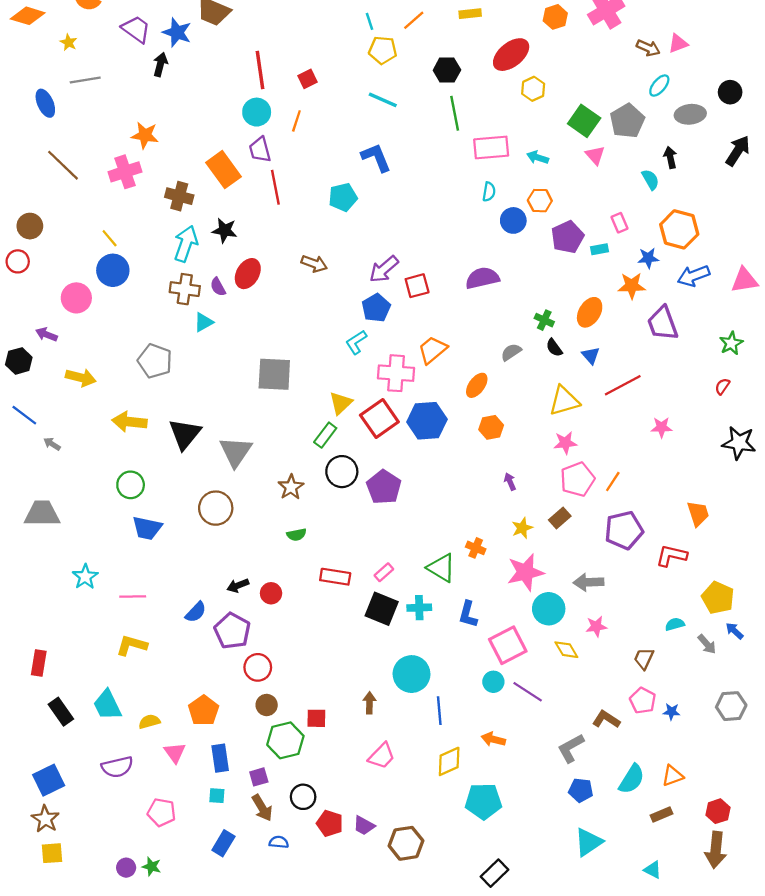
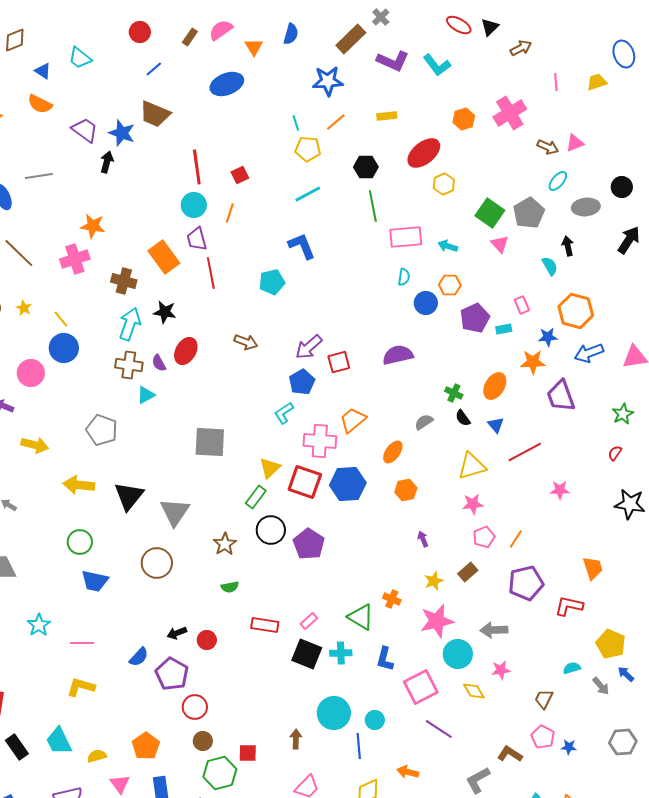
yellow star: (69, 42) -> (24, 308), moved
cyan line: (383, 100) -> (308, 194), turned -52
red square: (379, 418) -> (305, 482), turned -36
pink pentagon: (577, 479) -> (484, 537), size x0.7
cyan circle: (493, 682) -> (375, 720), moved

